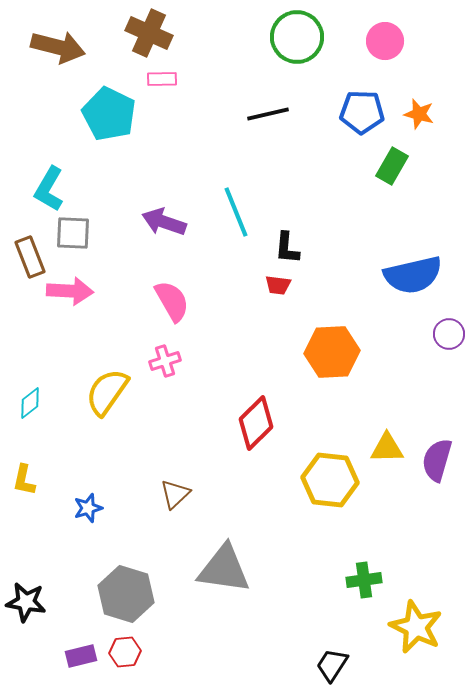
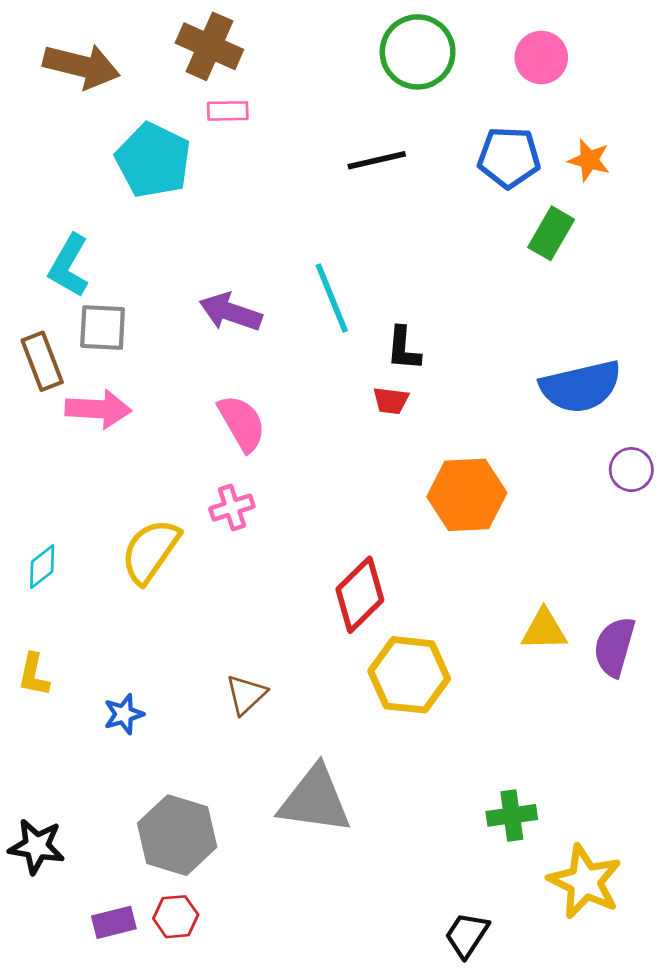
yellow hexagon: (330, 480) -> (409, 675), moved

